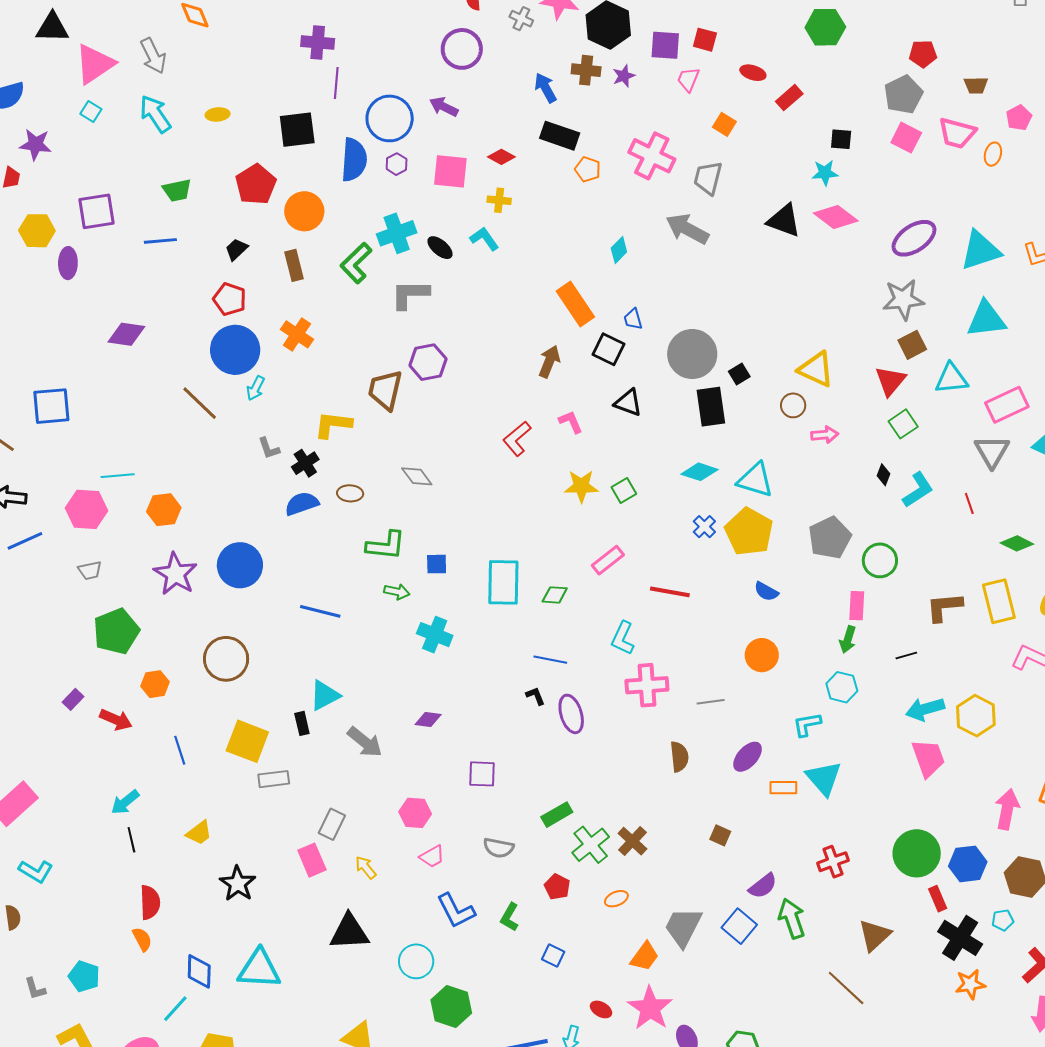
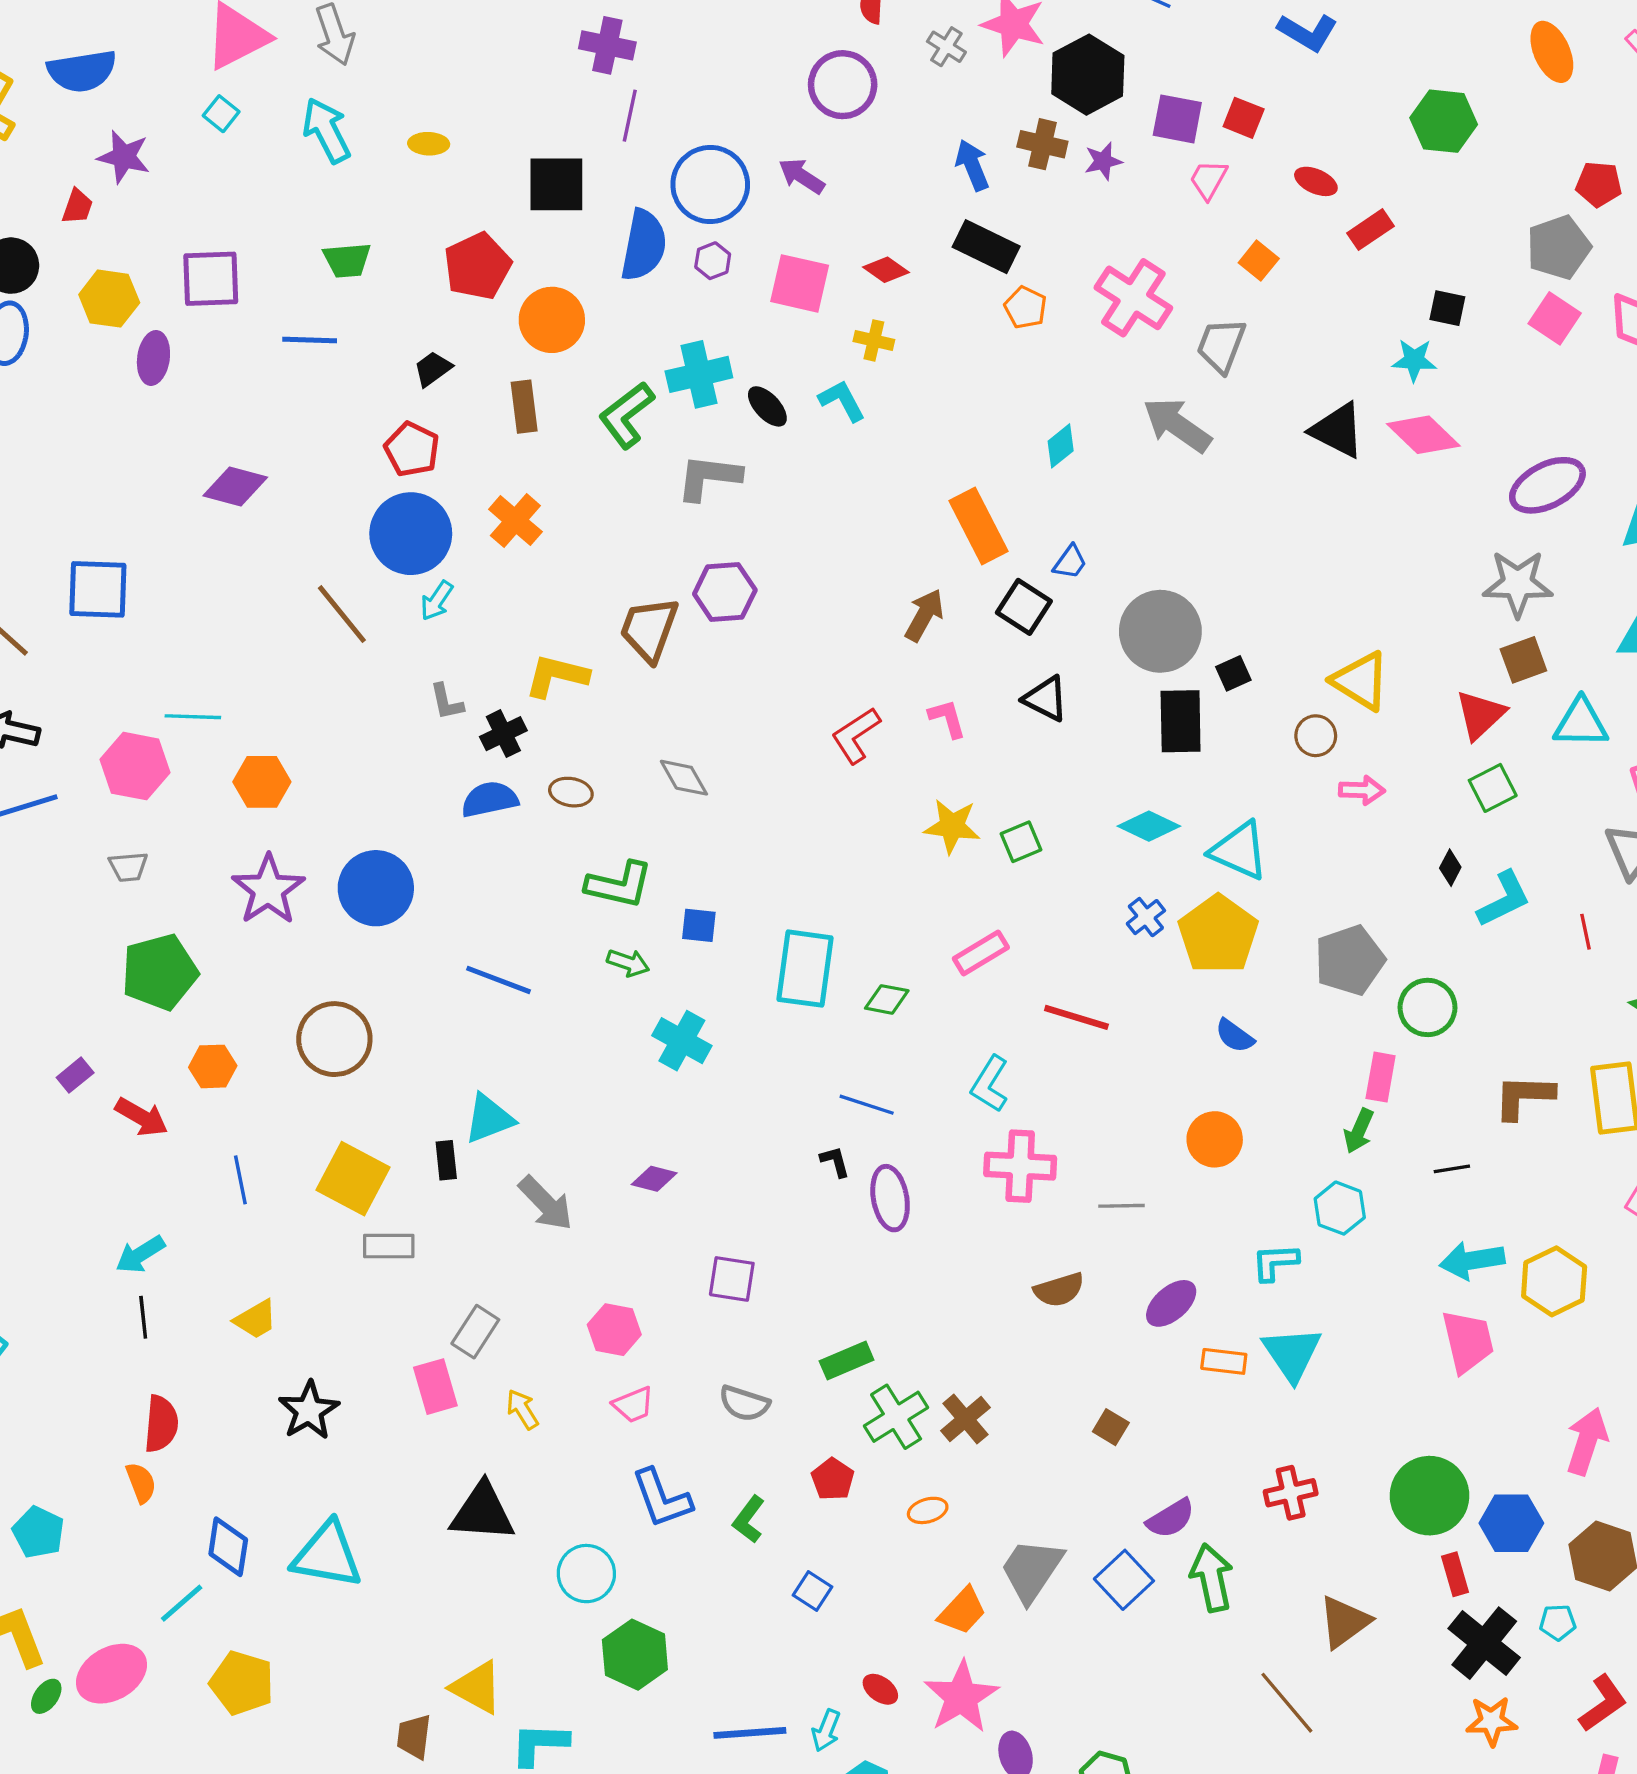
blue trapezoid: (633, 319) -> (1070, 562), turned -135
brown semicircle: (679, 757) -> (1059, 1290), turned 72

